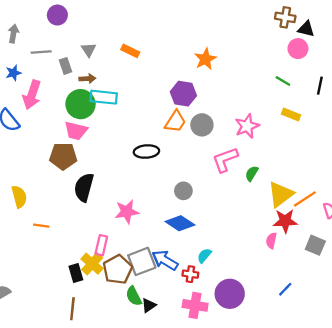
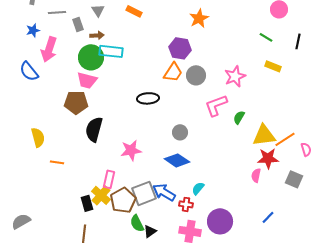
yellow triangle: (281, 194) -> (264, 135), turned 30

